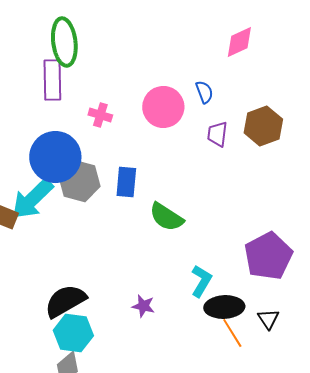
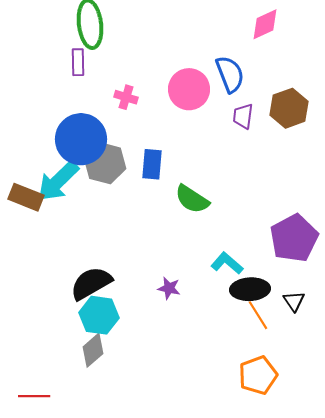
purple rectangle: (52, 80) -> (78, 62), size x0.7
blue semicircle: (204, 92) -> (230, 74), size x1.6
cyan L-shape: (201, 281) -> (227, 263), turned -80

